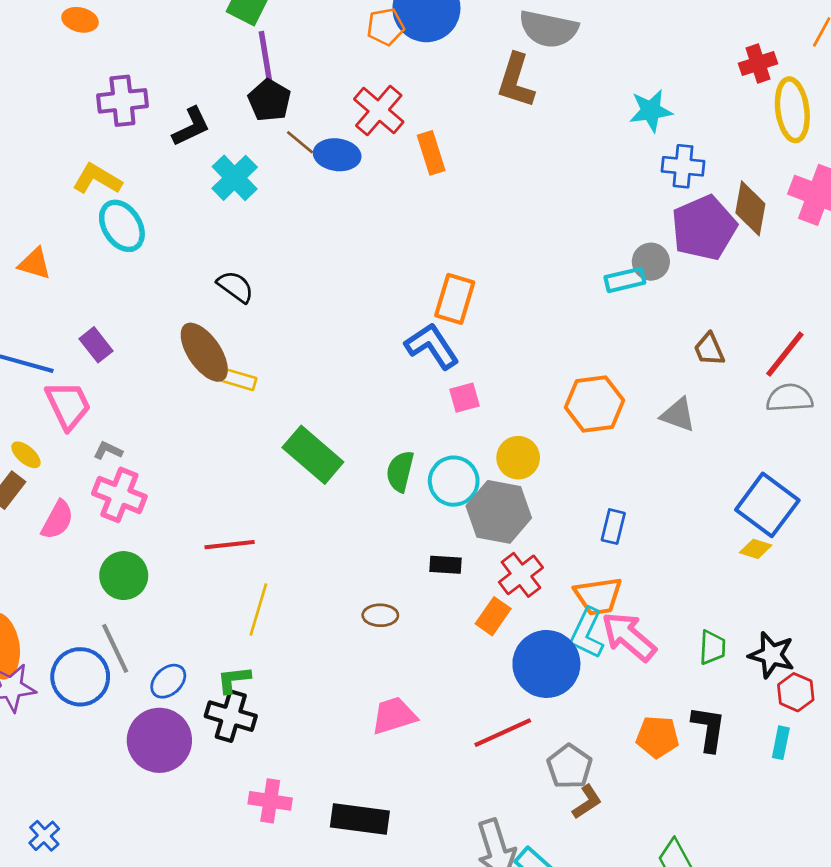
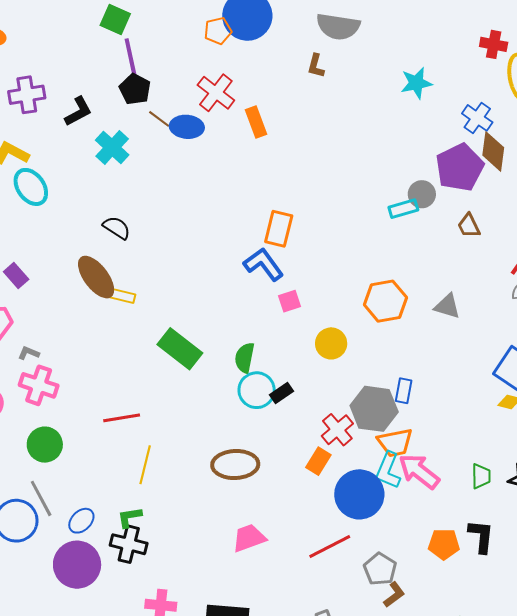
red cross: (758, 63) -> (494, 44), turned 32
brown L-shape: (516, 81) -> (316, 66), size x0.6
blue cross: (683, 166) -> (477, 118), moved, turned 32
brown trapezoid: (709, 349) -> (469, 226), moved
cyan circle: (454, 481) -> (257, 390), moved
gray hexagon: (499, 512) -> (374, 409), moved
black rectangle: (446, 565) -> (282, 393), moved, turned -35
brown ellipse: (380, 615) -> (235, 465), size x1.8

